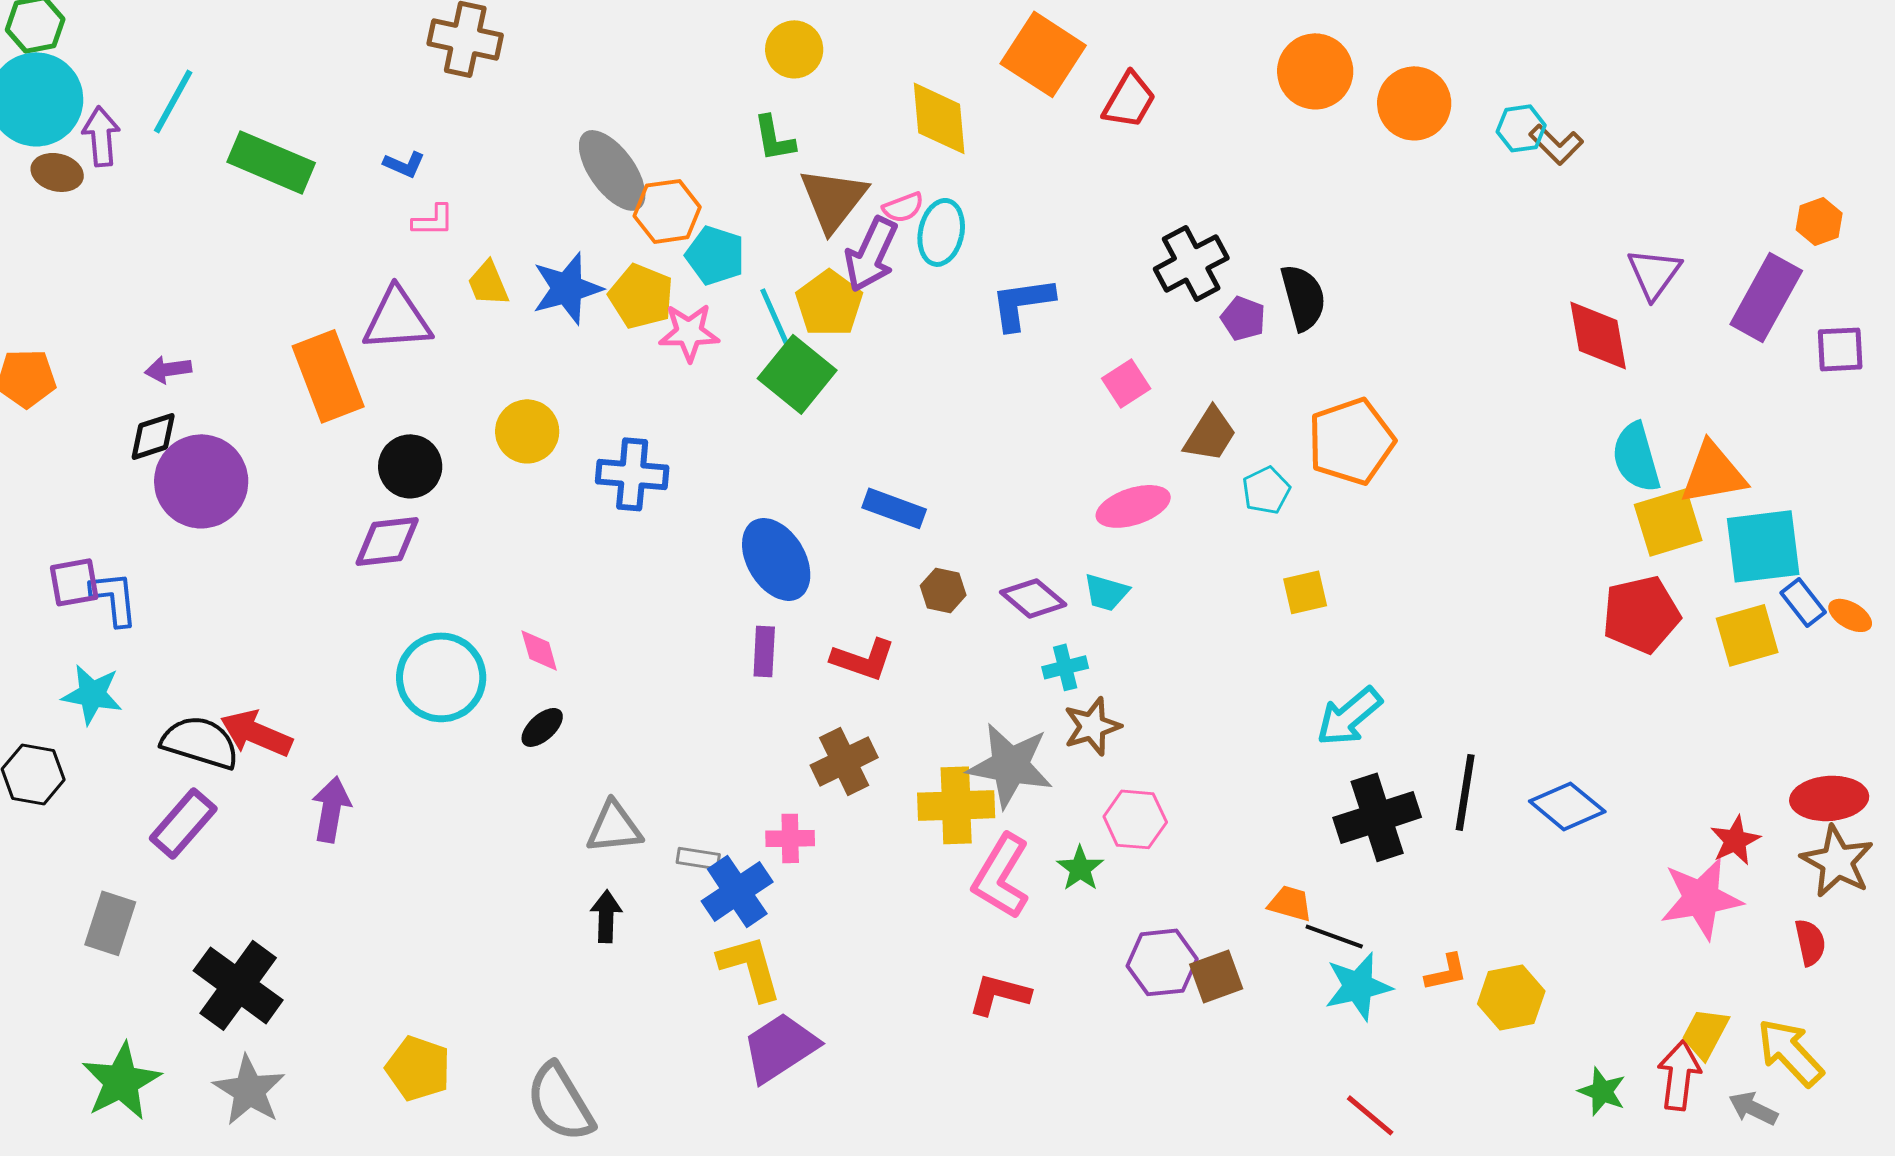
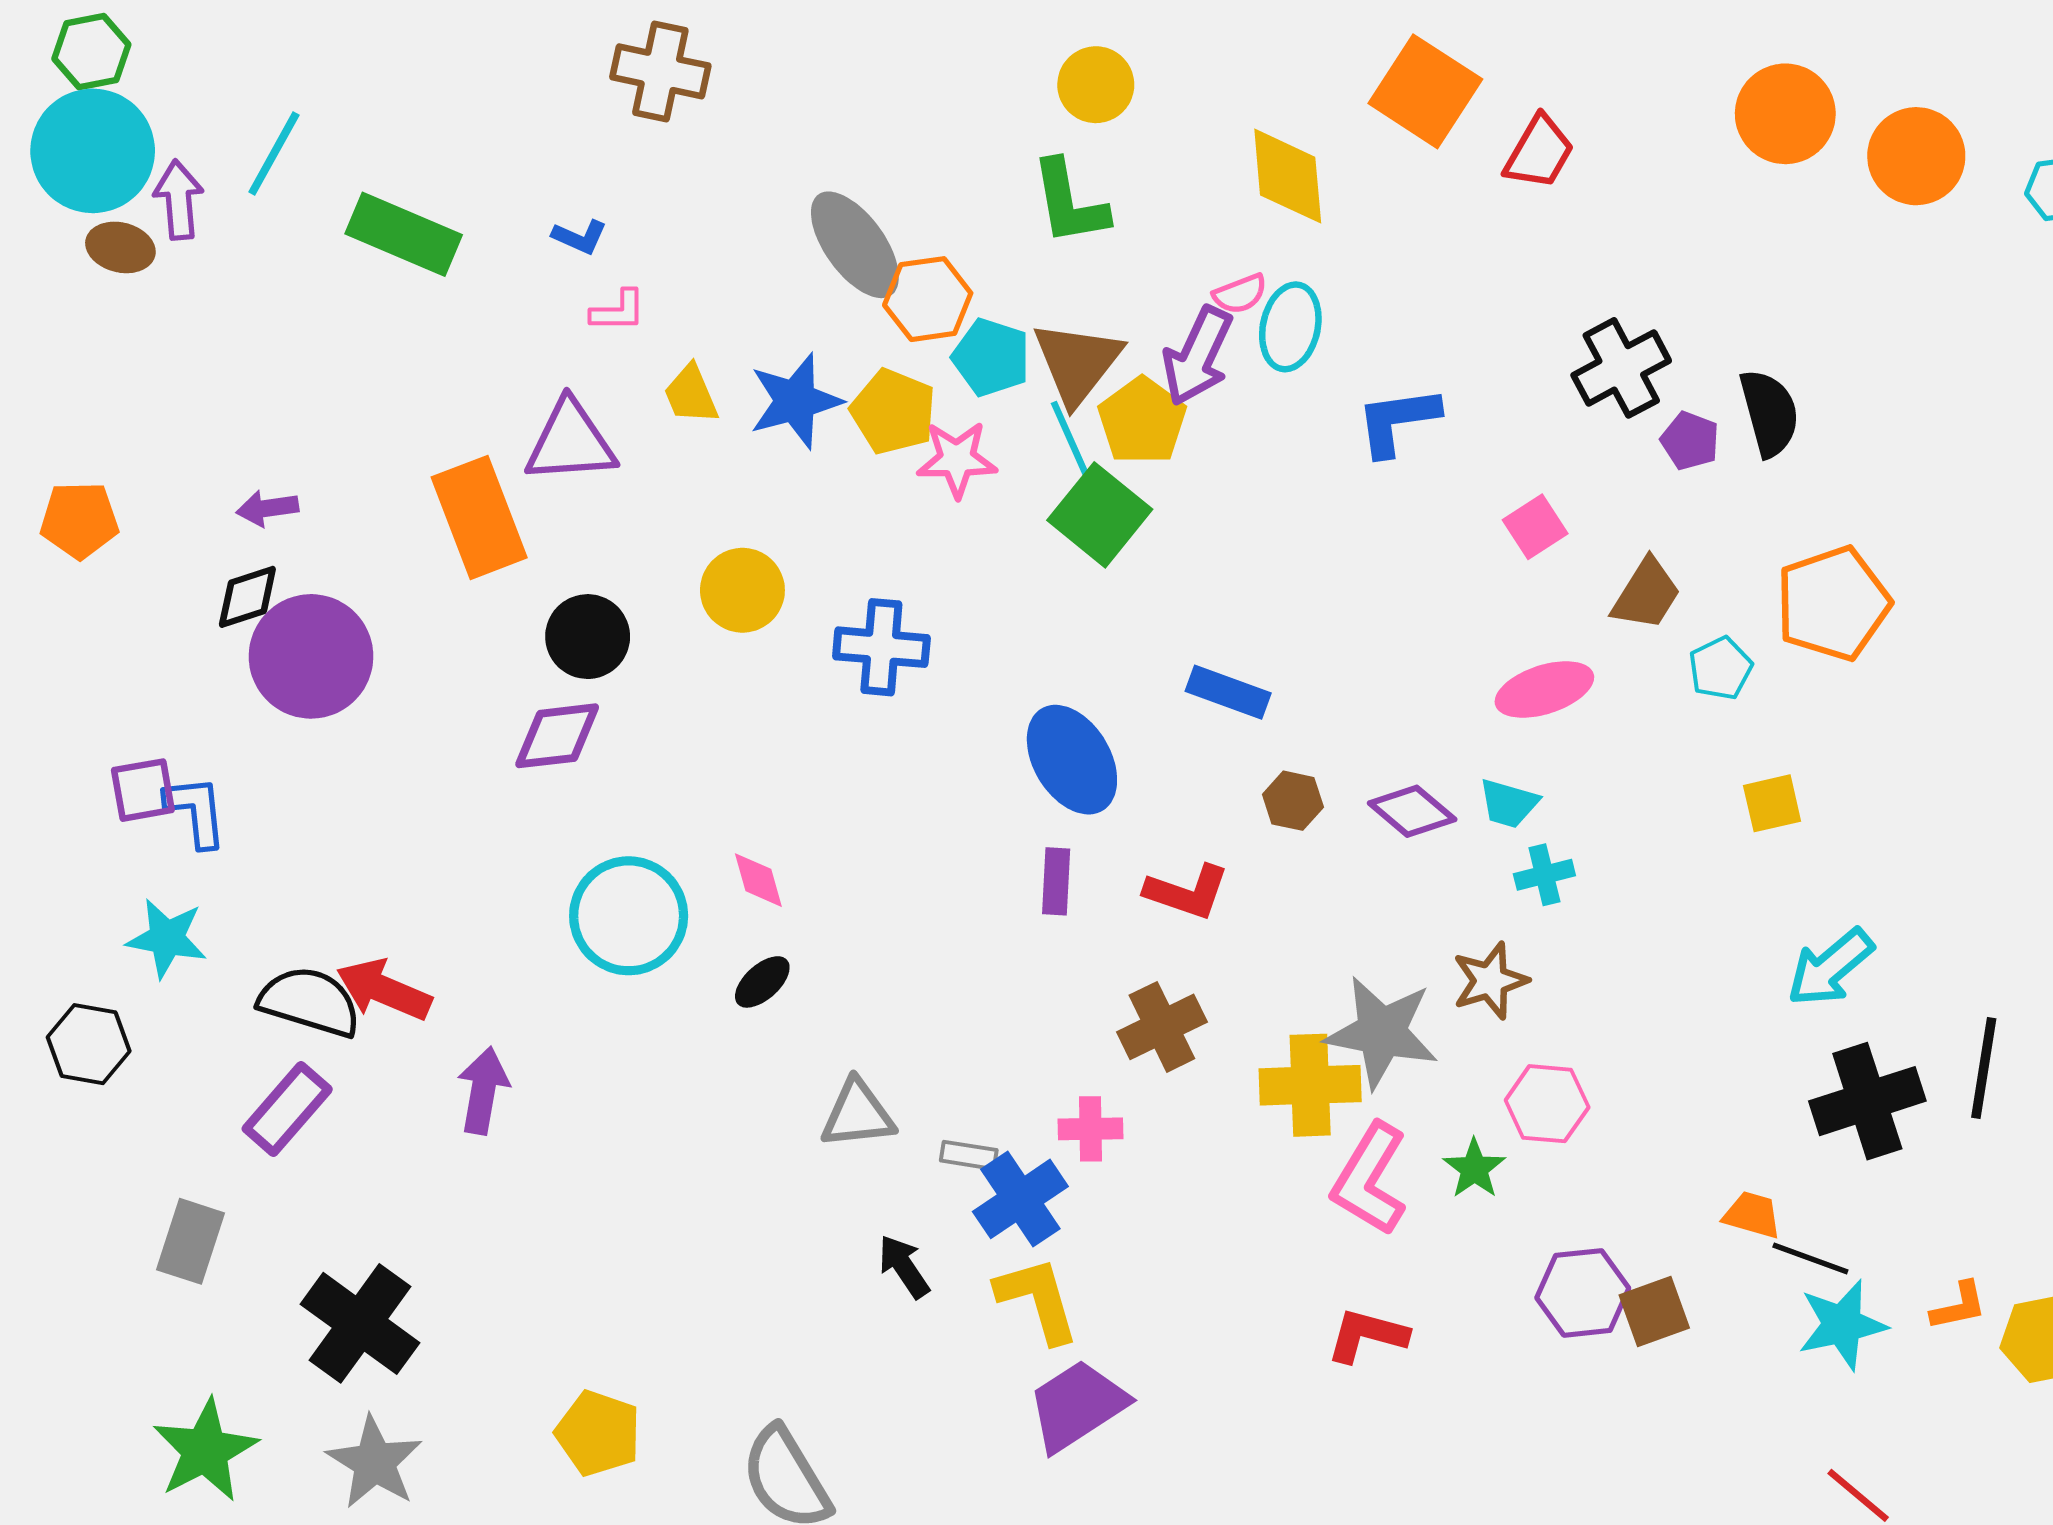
green L-shape: (774, 138) -> (1069, 202), size x1.4
brown triangle: (833, 199) -> (1077, 363), moved
cyan cross: (1065, 667) -> (1544, 875), moved
black arrow: (606, 916) -> (904, 1266), moved, turned -36

